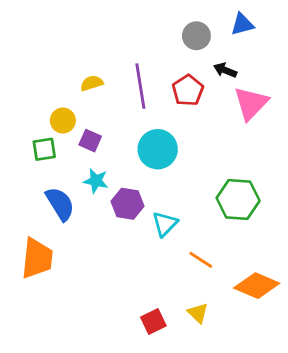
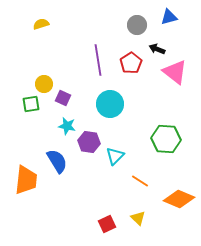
yellow semicircle: (92, 83) -> (41, 24), moved
pink triangle: (251, 103) -> (175, 72), turned -36
blue semicircle: (60, 204) -> (57, 161), moved

